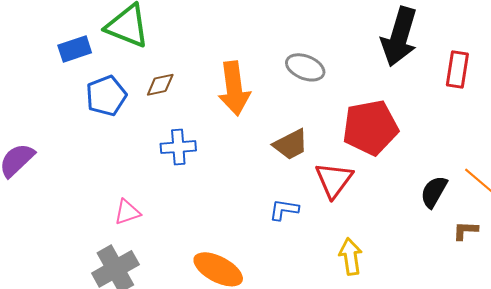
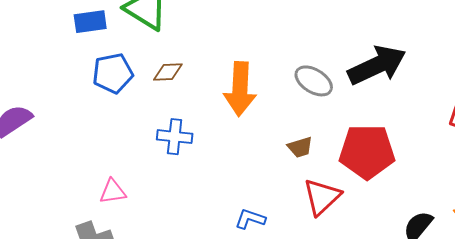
black arrow: (399, 37) -> (377, 65), moved, turned -142
brown trapezoid: (291, 144) -> (300, 147), moved, size x0.7
blue L-shape: (284, 210) -> (250, 219), moved

